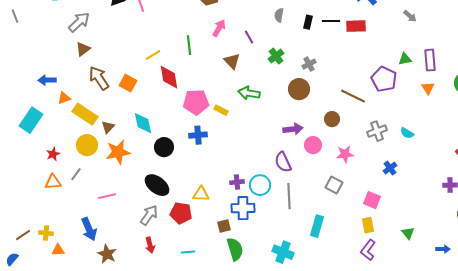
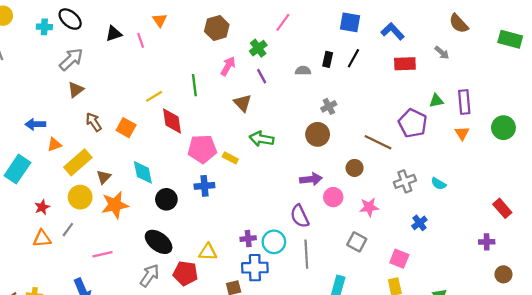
gray semicircle: (279, 15) -> (303, 71), moved, turned 80
black line: (331, 21) -> (353, 58), turned -60
red rectangle: (356, 26) -> (405, 64), moved
green cross: (276, 56) -> (258, 48), moved
brown arrow: (99, 78) -> (94, 122), size x0.7
yellow rectangle: (85, 114) -> (78, 162), turned -75

